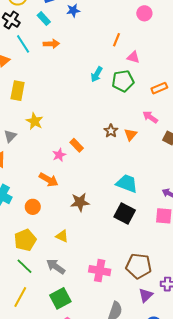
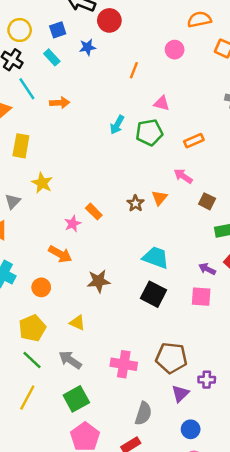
orange line: (117, 40) -> (134, 70), moved
orange arrow: (51, 44) -> (60, 103), moved
brown star: (111, 131) -> (135, 203), moved

